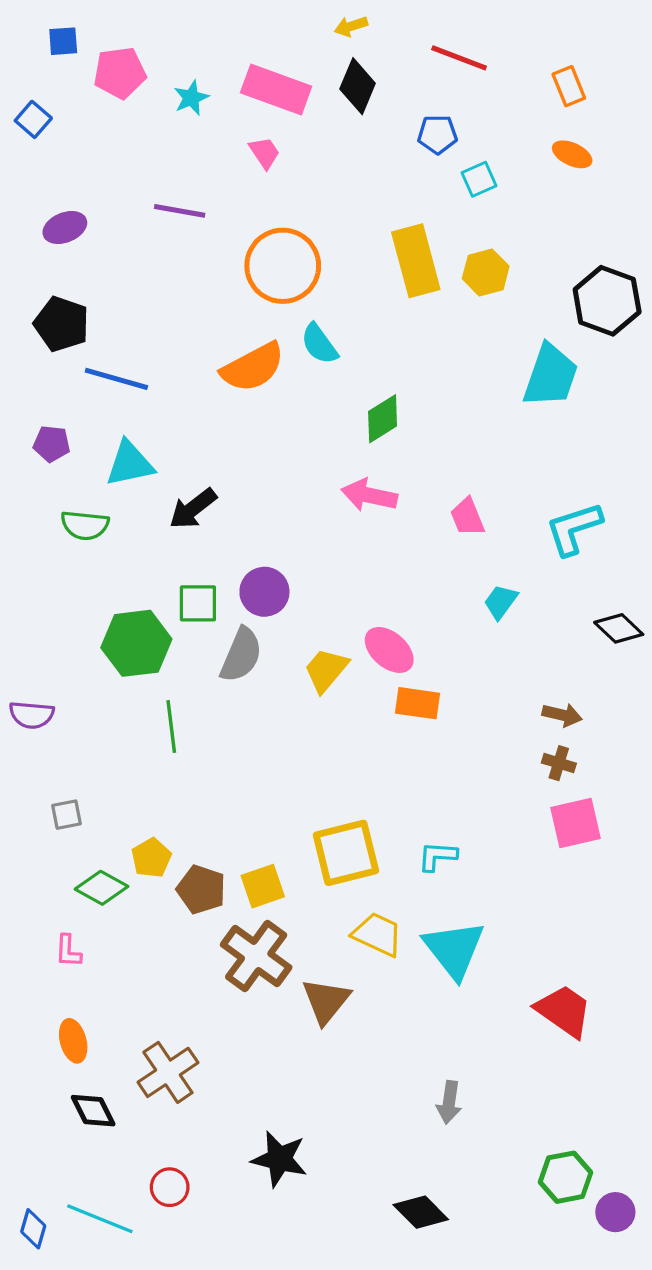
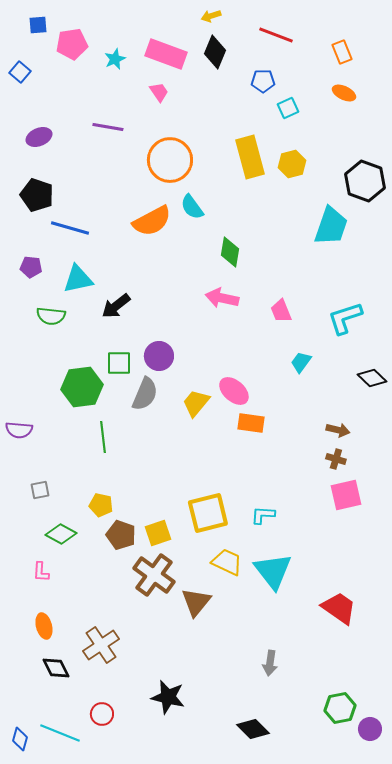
green diamond: (383, 419) -> (230, 252), turned -48
yellow pentagon: (151, 858) -> (101, 505), moved, turned -30

